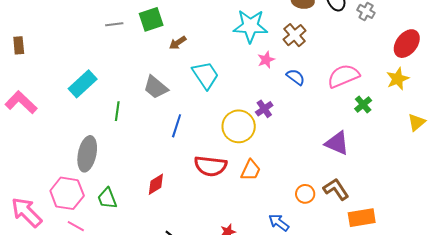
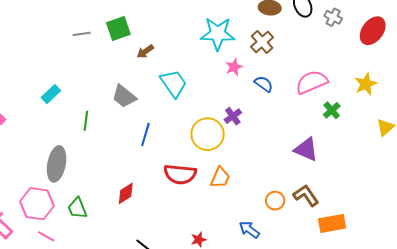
red ellipse: (407, 44) -> (373, 31), moved
cyan rectangle: (83, 84) -> (51, 94), size x0.7

